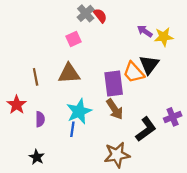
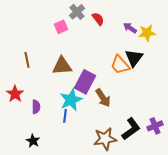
red semicircle: (100, 16) -> (98, 19), moved
pink square: (73, 39) -> (61, 27), moved
brown line: (36, 77) -> (27, 60), moved
purple rectangle: (114, 84) -> (85, 82), moved, turned 35
purple cross: (173, 117) -> (155, 126), moved
black L-shape: (146, 129) -> (131, 129), moved

